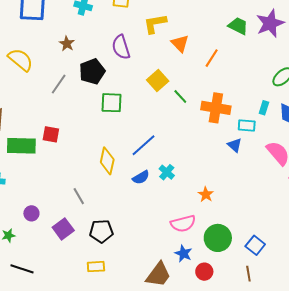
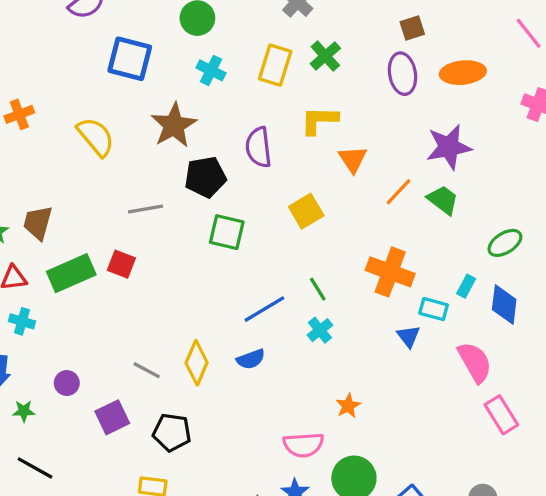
purple star: (270, 23) -> (449, 147), moved
green trapezoid: (238, 26) -> (443, 200), moved
brown star: (67, 44) -> (174, 125), size x1.8
gray line: (59, 84) -> (146, 209), moved, turned 35
green line: (180, 97) -> (318, 289), moved
green rectangle: (21, 146) -> (71, 273), turned -36
yellow diamond: (107, 161) -> (197, 363), moved
cyan cross: (167, 172) -> (320, 330), moved
gray line: (79, 196) -> (147, 370), turned -42

